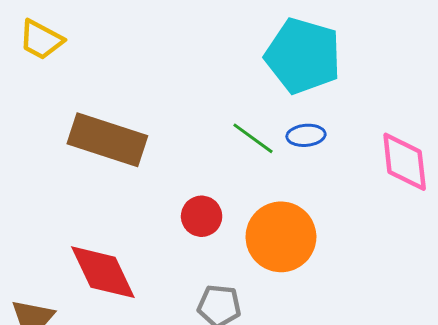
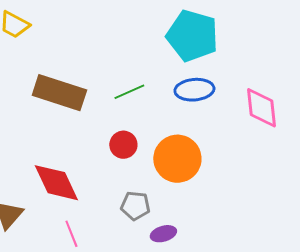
blue ellipse: (306, 135) -> (194, 90), size x1.5
green line: (253, 138) -> (129, 92), moved, turned -60

